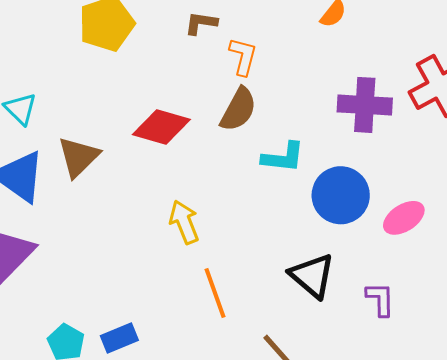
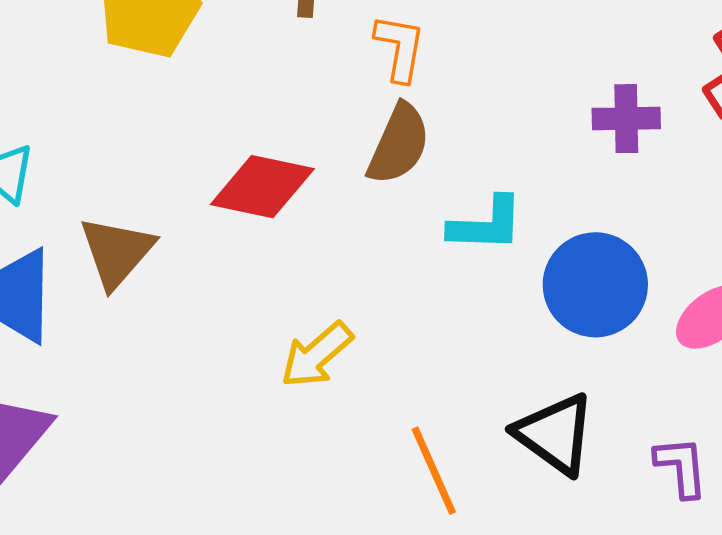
purple cross: (365, 105) -> (626, 119), size x0.7
yellow arrow: (184, 222) -> (317, 355), turned -105
orange line: (215, 293) -> (434, 471), moved

